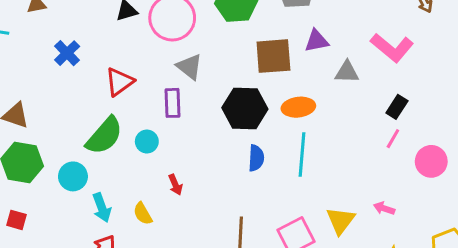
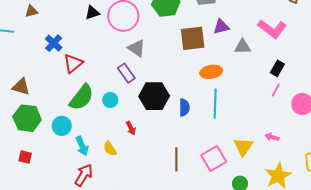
red triangle: (119, 82) -> (73, 63), moved
purple rectangle: (172, 103) -> (126, 73), turned -30
black hexagon: (245, 108) -> (154, 96), moved

